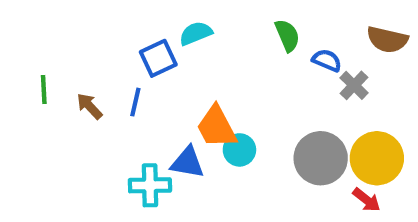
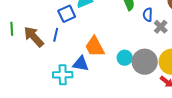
blue semicircle: (327, 60) -> (148, 15), turned -112
brown arrow: (90, 106) -> (34, 37), size x1.6
cyan circle: (239, 150) -> (125, 58), moved

